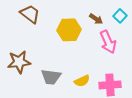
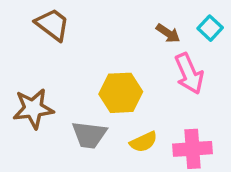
yellow hexagon: (69, 30) -> (121, 93), moved

